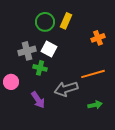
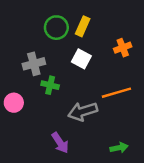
white square: (49, 49) -> (81, 59), moved
purple arrow: (38, 100) -> (60, 143), moved
green arrow: (95, 105) -> (119, 148), moved

